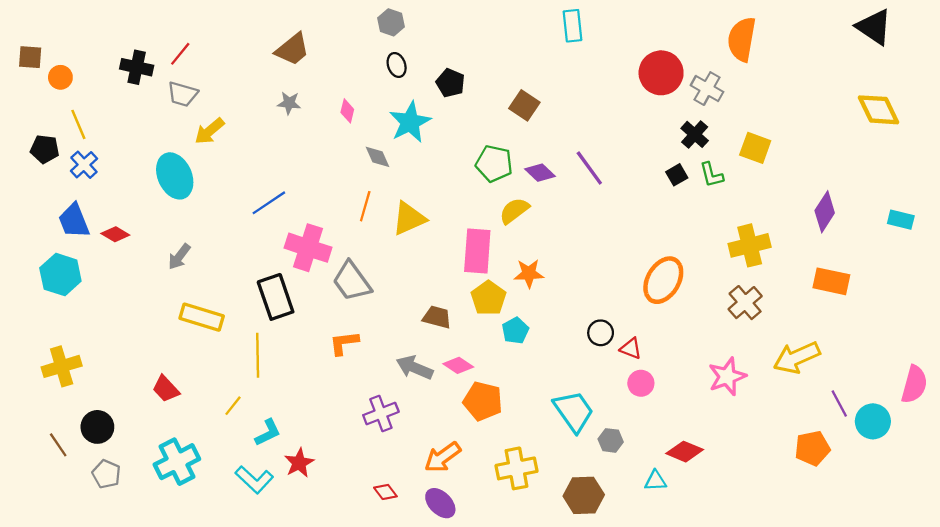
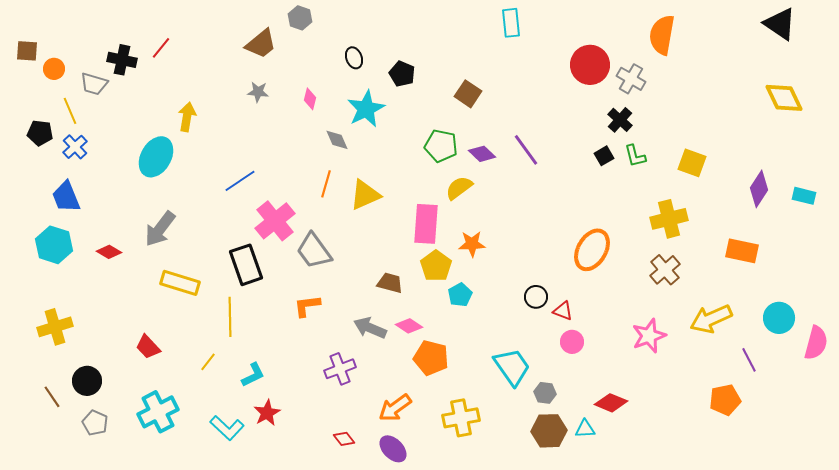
gray hexagon: (391, 22) -> (300, 18), moved
gray trapezoid: (183, 94) -> (94, 84), moved
yellow arrow: (209, 131) -> (187, 117), turned 140
yellow square: (755, 148) -> (692, 163), moved
cyan ellipse: (175, 176) -> (156, 157), turned 54
purple diamond: (825, 212) -> (759, 189), moved
red diamond: (115, 234) -> (109, 252), moved
pink cross: (308, 248) -> (275, 221), turned 33
gray arrow: (179, 257) -> (160, 229), size x1.5
cyan circle: (873, 421) -> (779, 318), moved
cyan L-shape: (268, 433) -> (253, 375), moved
brown hexagon: (584, 495) -> (549, 431), moved

